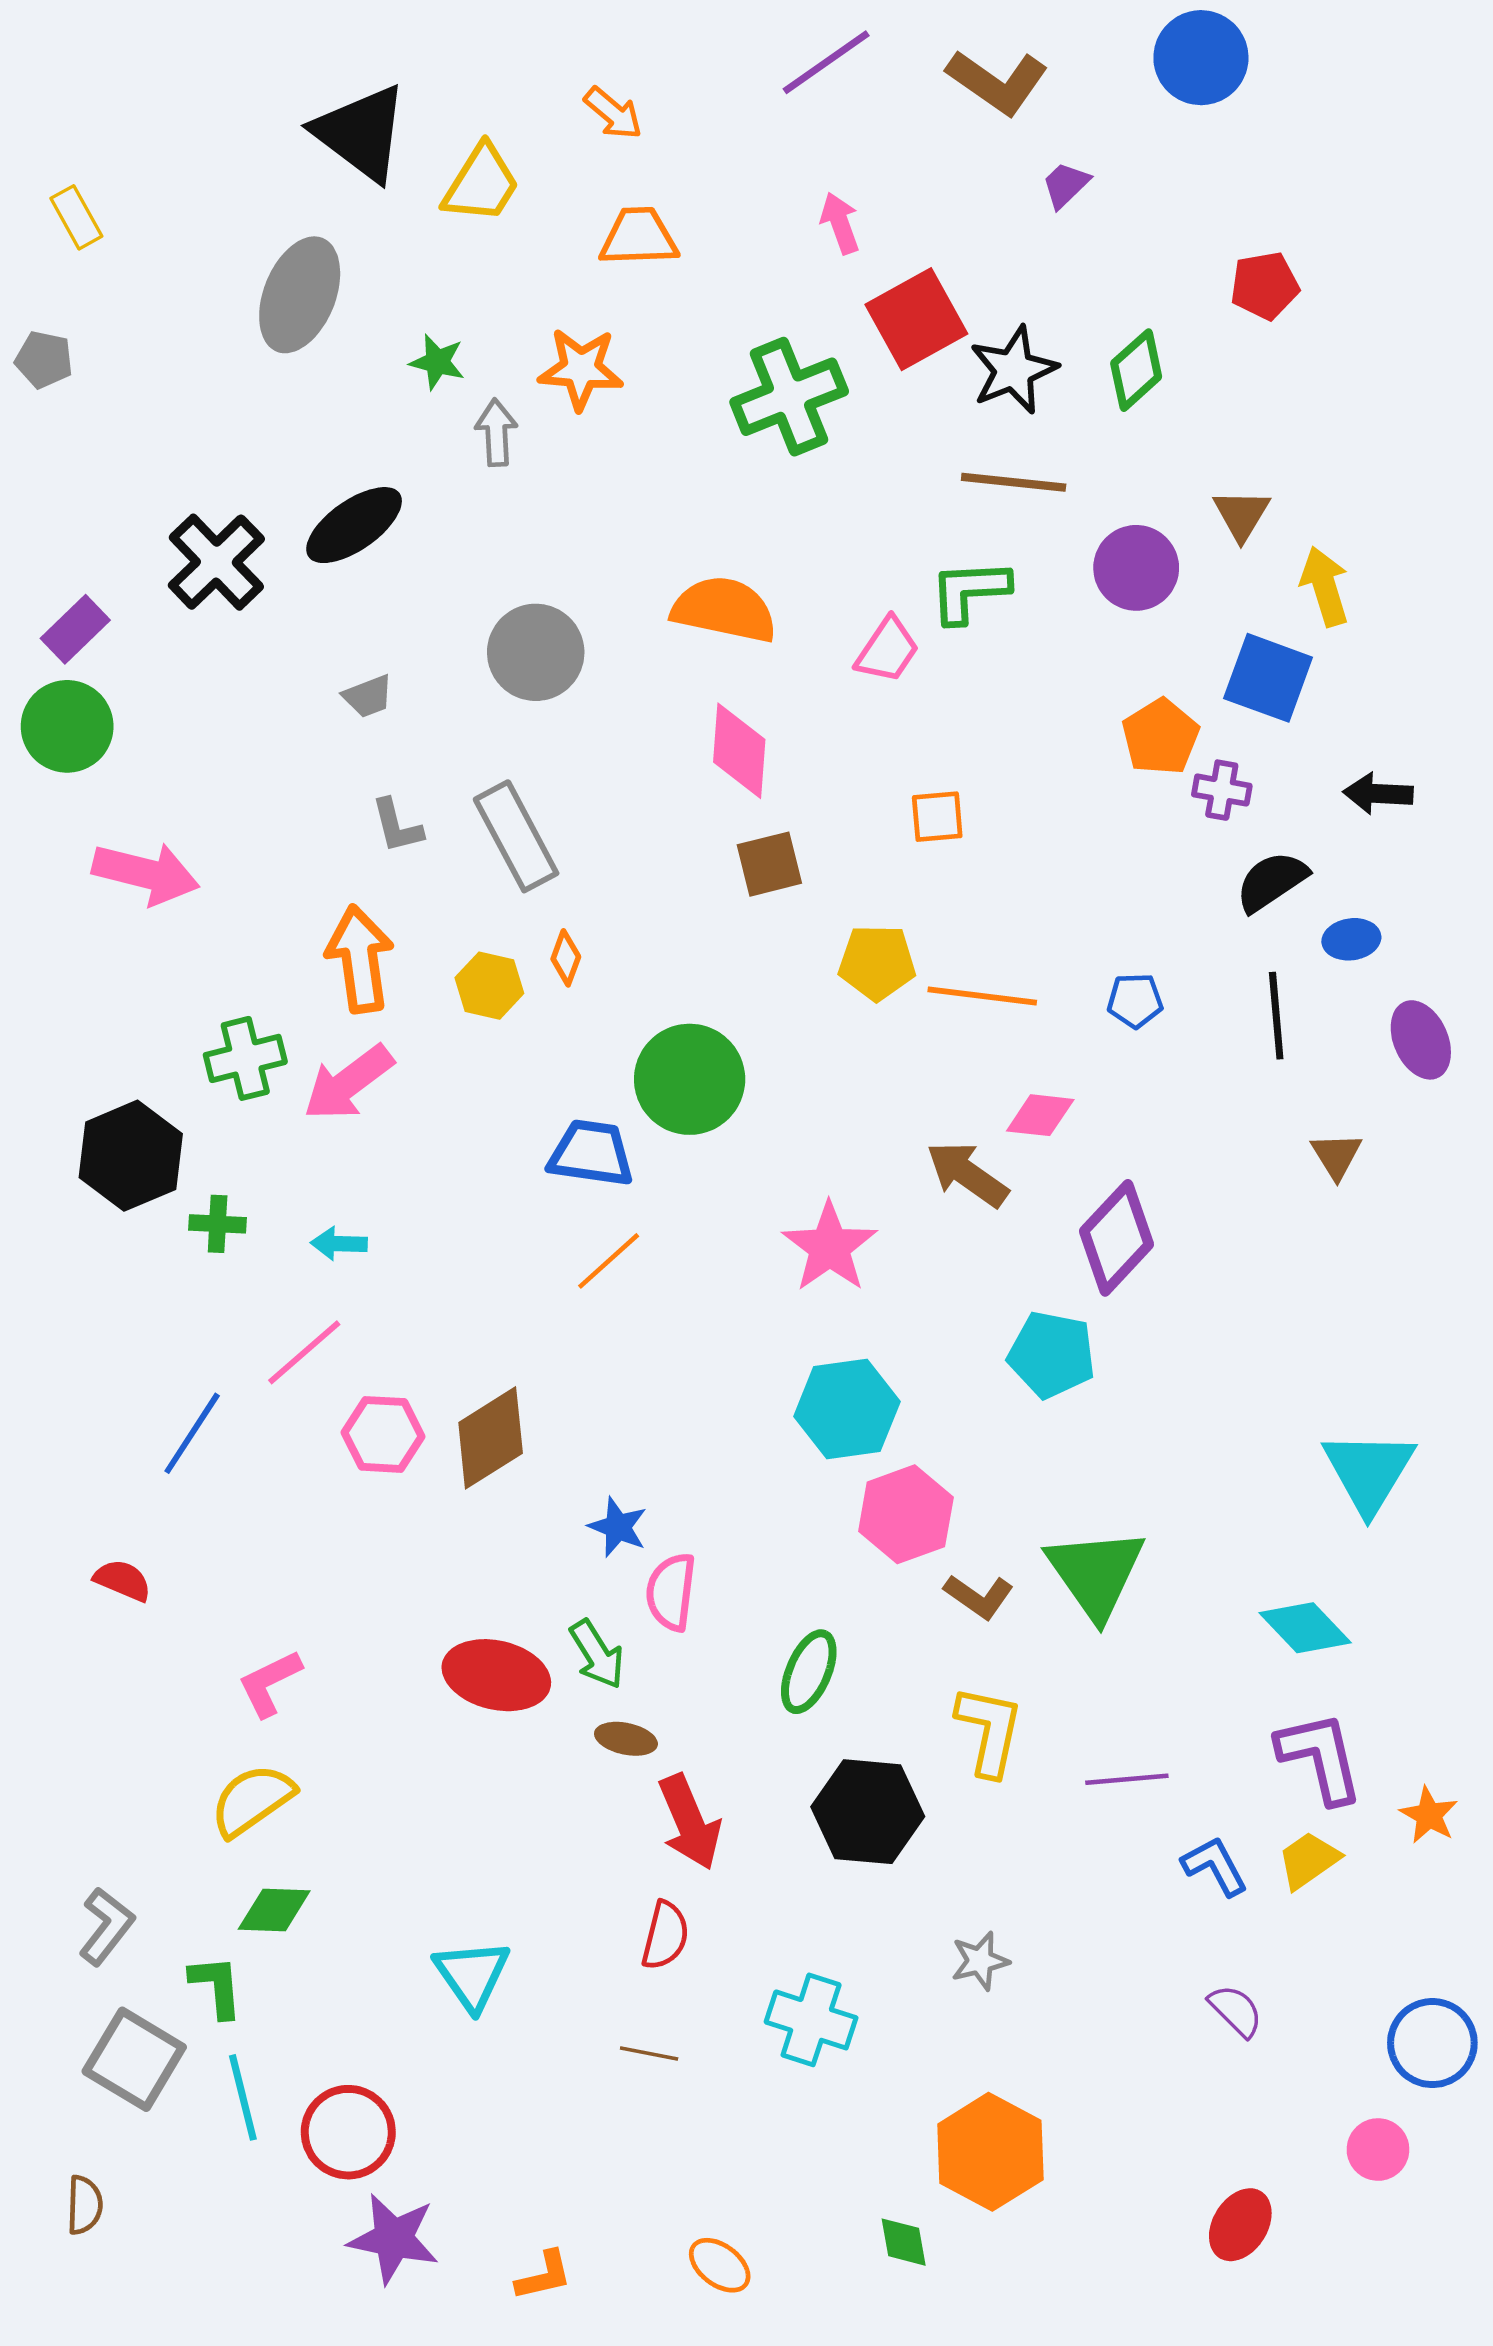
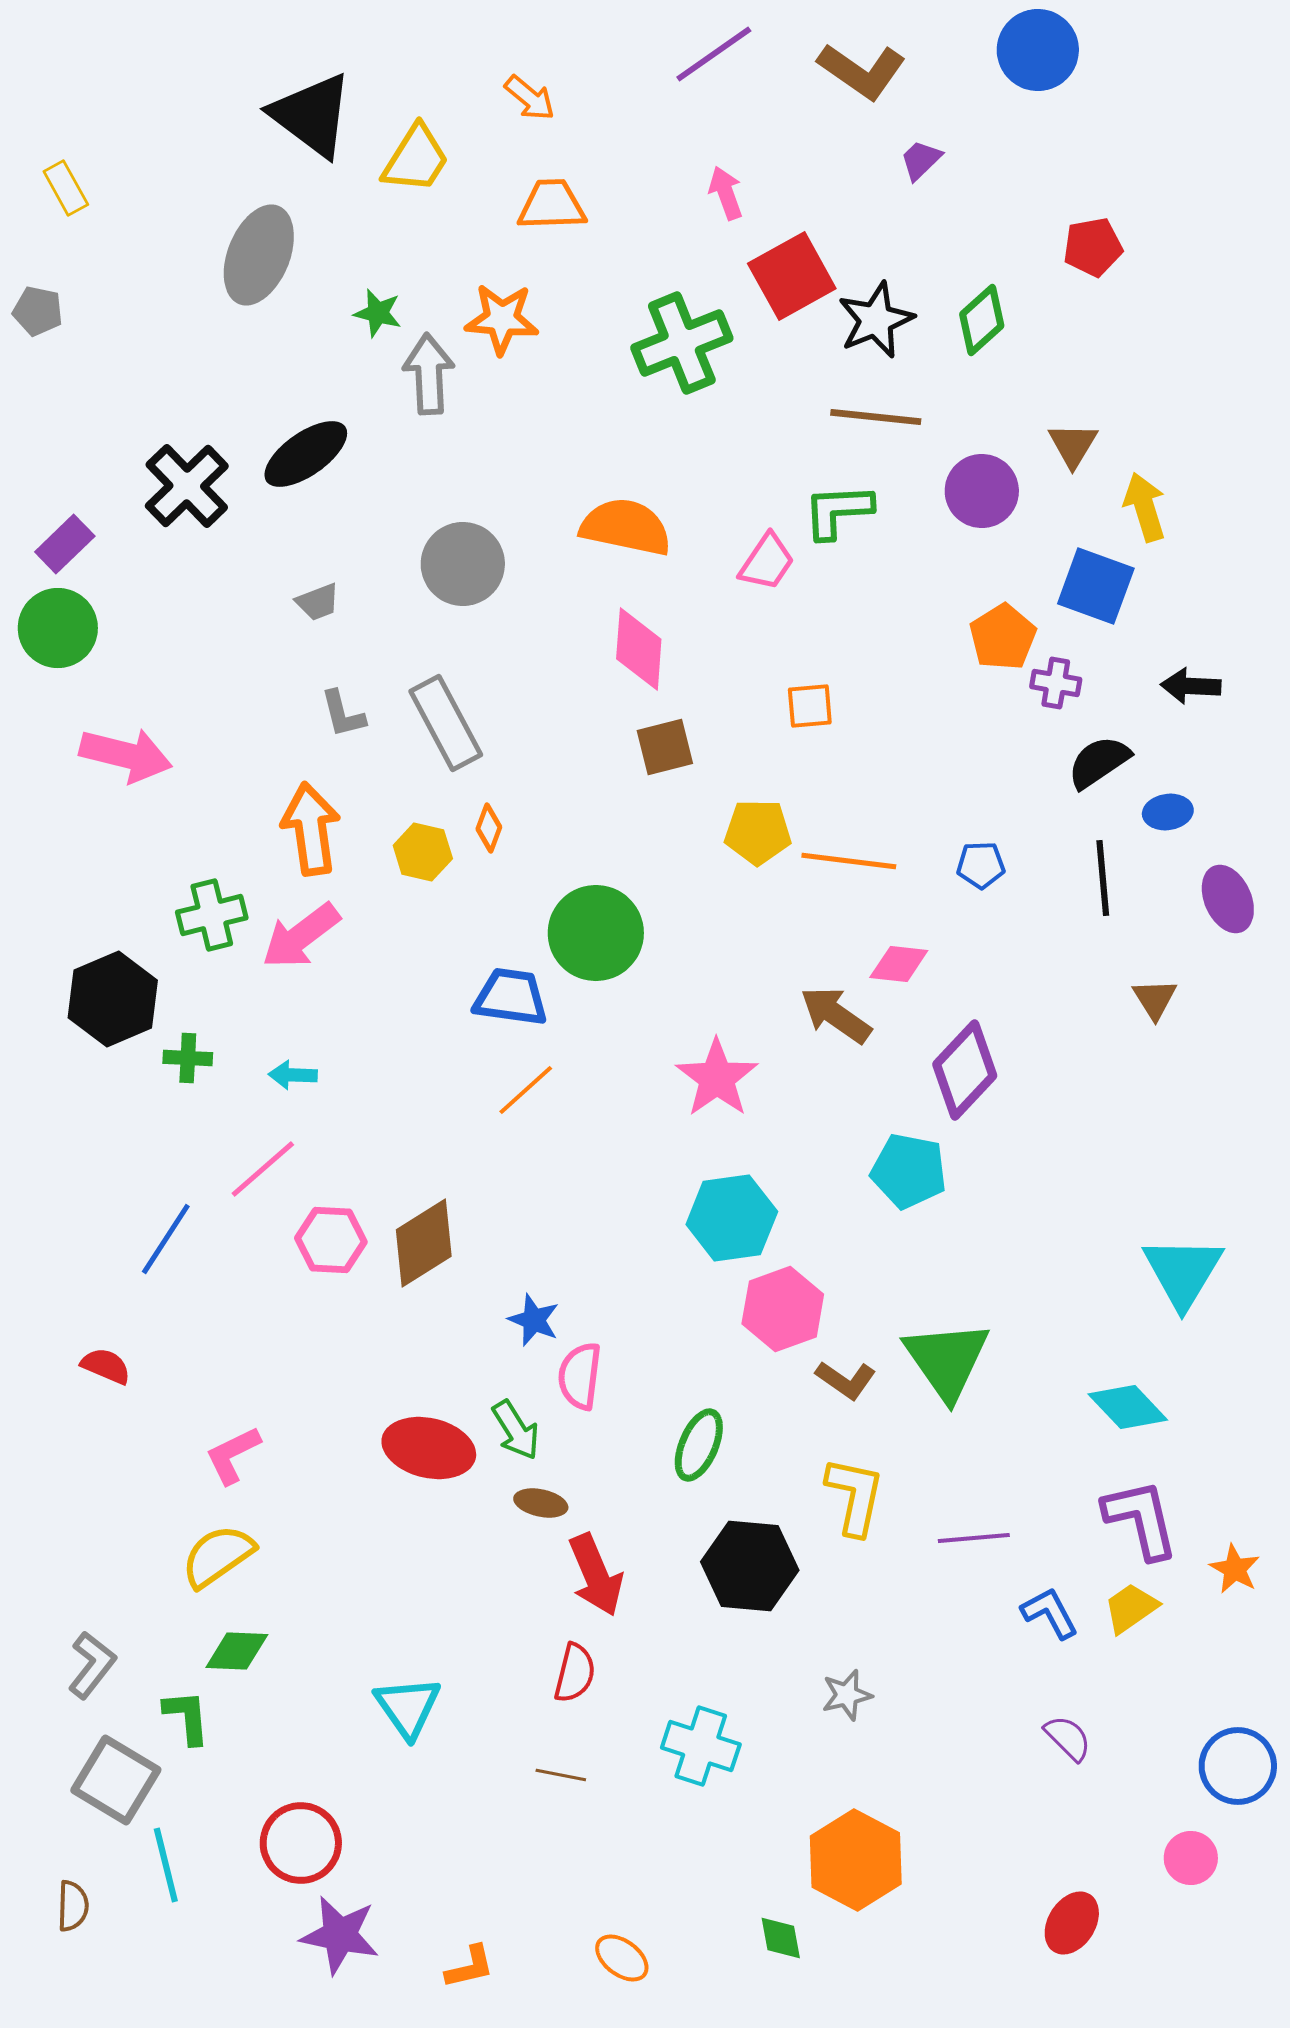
gray arrow: (496, 433) -> (429, 374), size x1.4
cyan line: (243, 2097) -> (166, 1865), moved

